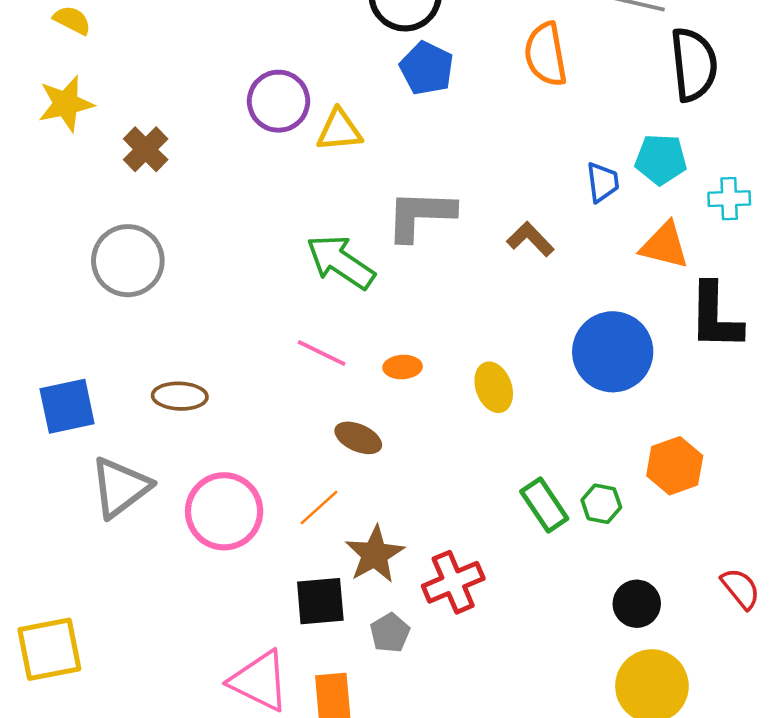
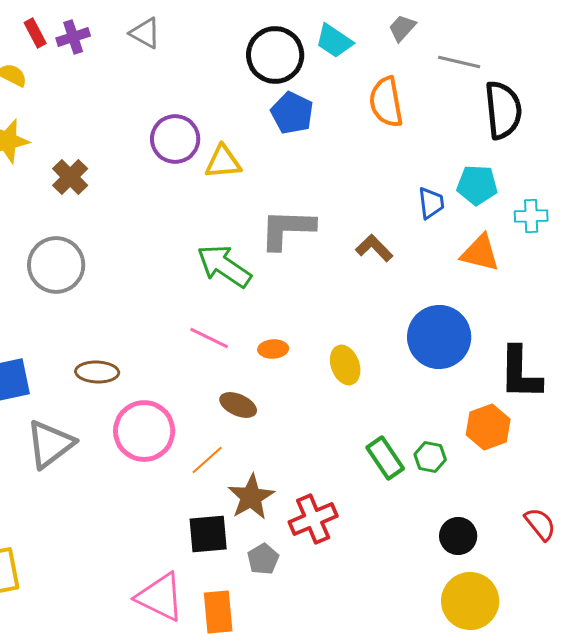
black L-shape: (715, 316) -> (520, 373), moved
pink circle: (224, 511) -> (144, 431), moved

